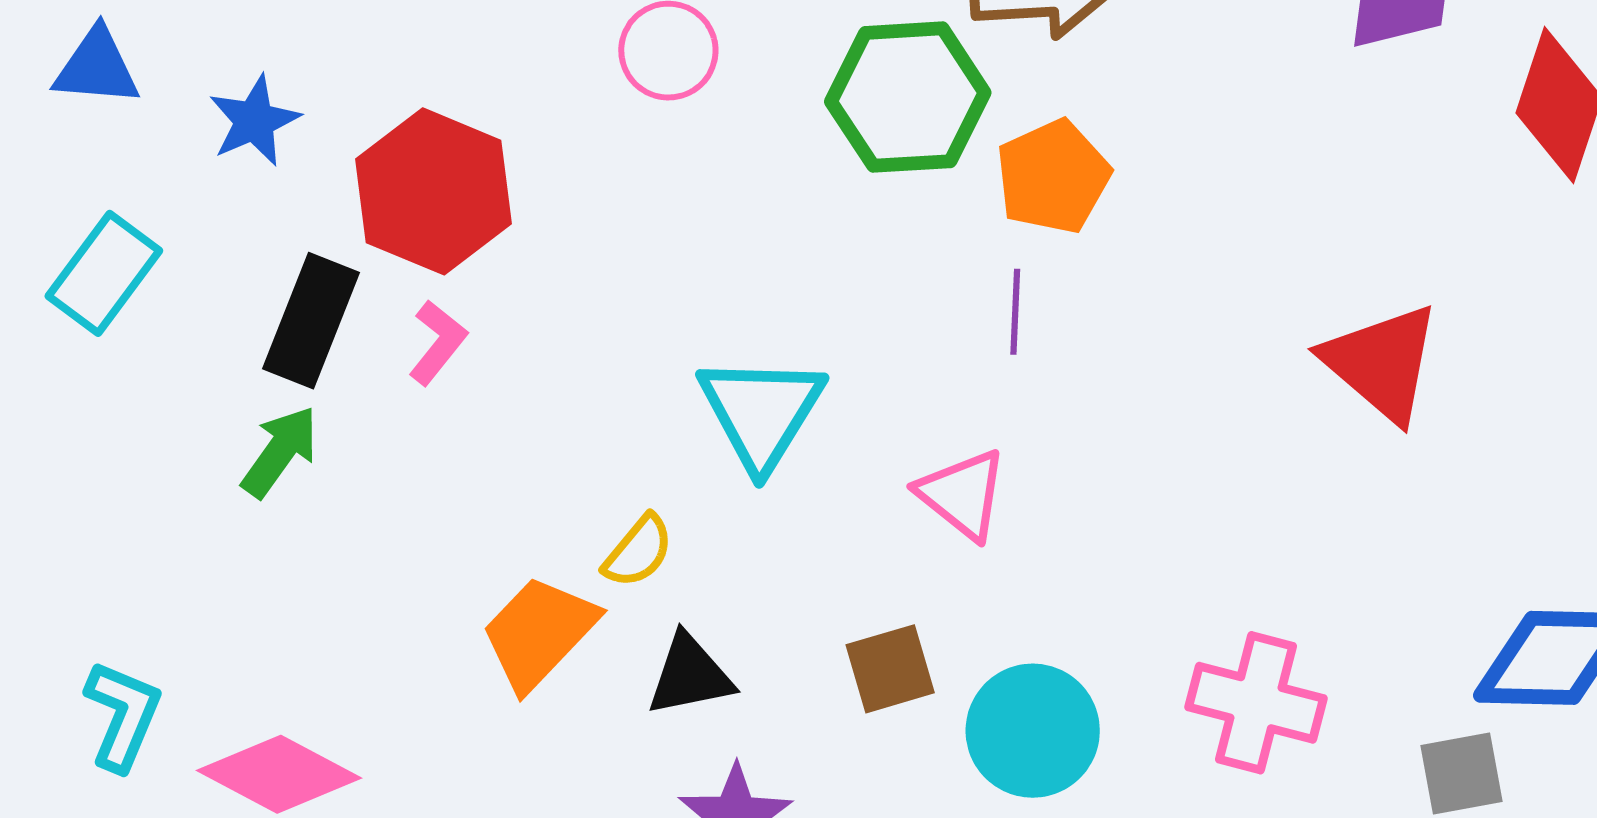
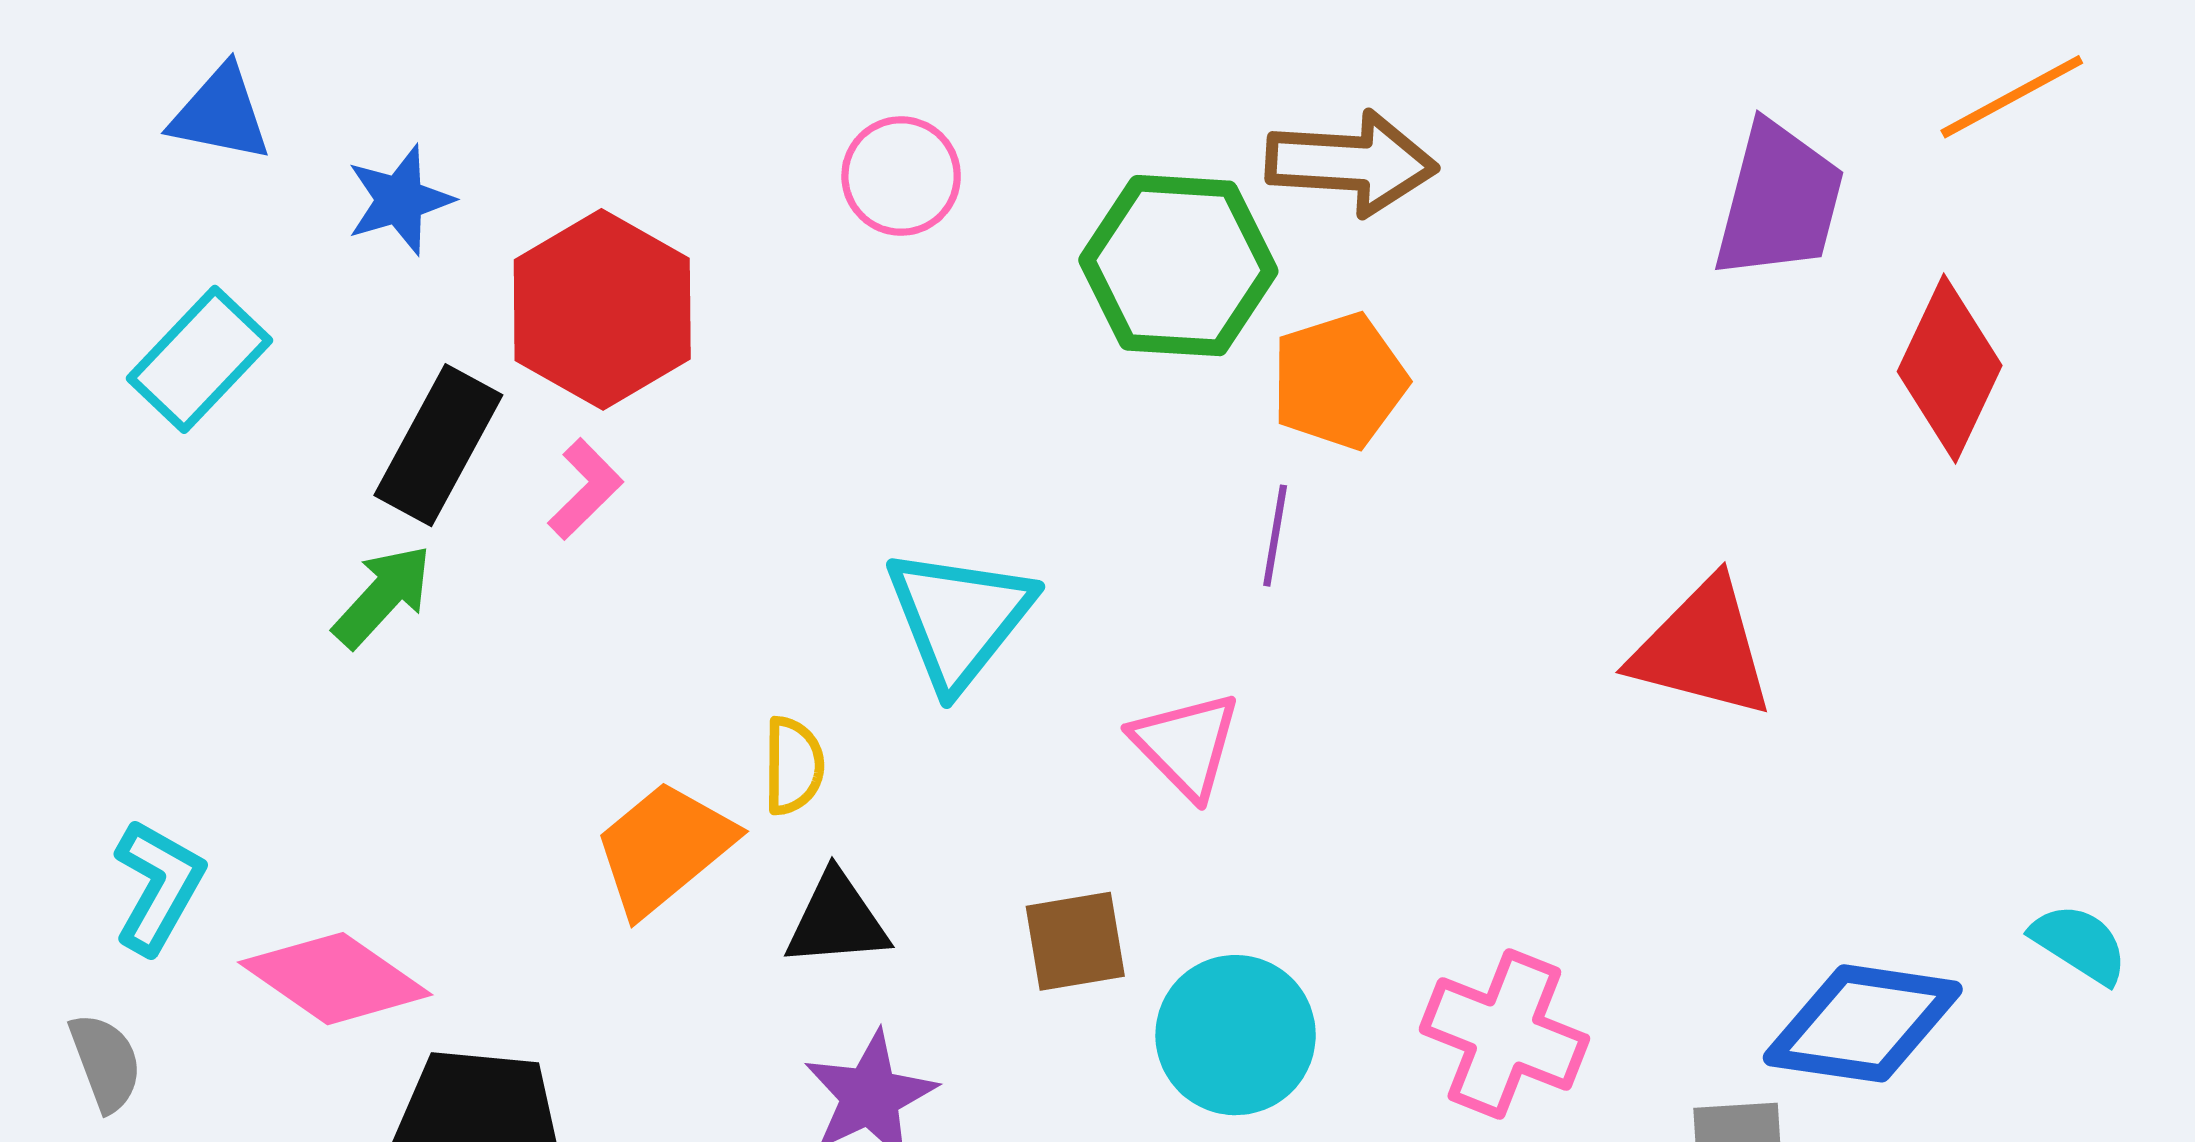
red triangle: (1382, 363) -> (1702, 649), turned -33
yellow semicircle: (638, 551) -> (793, 766), turned -46

